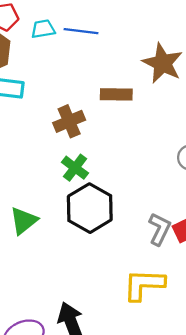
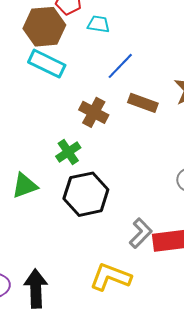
blue line: (81, 31) -> (120, 66), moved, turned -72
brown cross: (69, 121) -> (94, 112), turned 32
green cross: (75, 168) -> (68, 152), moved

